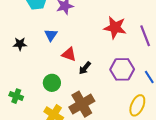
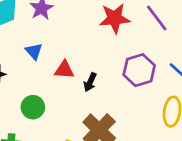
green circle: (52, 83) -> (33, 107), moved

